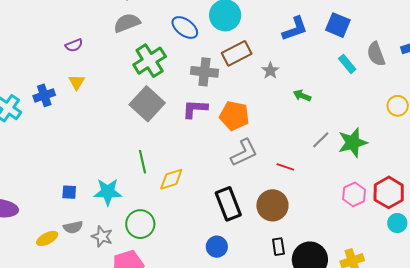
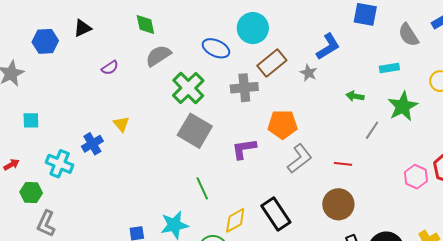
blue L-shape: (295, 29) -> (328, 47), moved
purple semicircle: (74, 45) -> (110, 68), moved
cyan rectangle: (347, 64) -> (389, 68), moved, turned -48
green arrow: (302, 96) -> (355, 96), moved
purple L-shape: (195, 109) -> (244, 149), moved
green star: (353, 143) -> (403, 106), moved
yellow diamond: (171, 179) -> (235, 220), moved
black rectangle: (228, 204) -> (276, 214), moved

